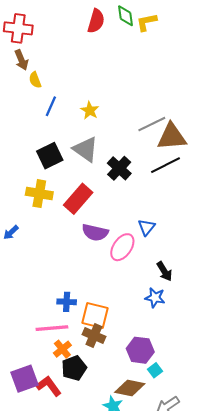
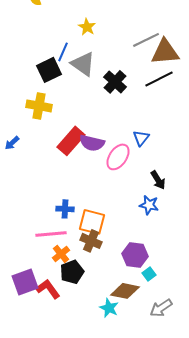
blue line: (51, 106) -> (63, 52), moved
red rectangle: (78, 199) -> (71, 141), moved

